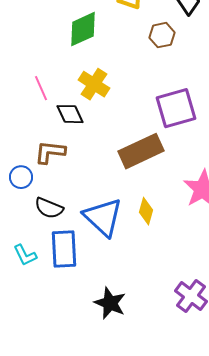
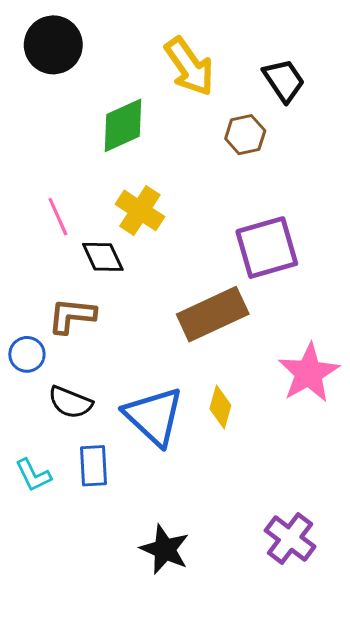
blue rectangle: (64, 249) -> (94, 466), size x0.7

